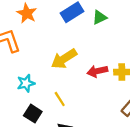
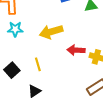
cyan star: (26, 83) -> (15, 29), moved

